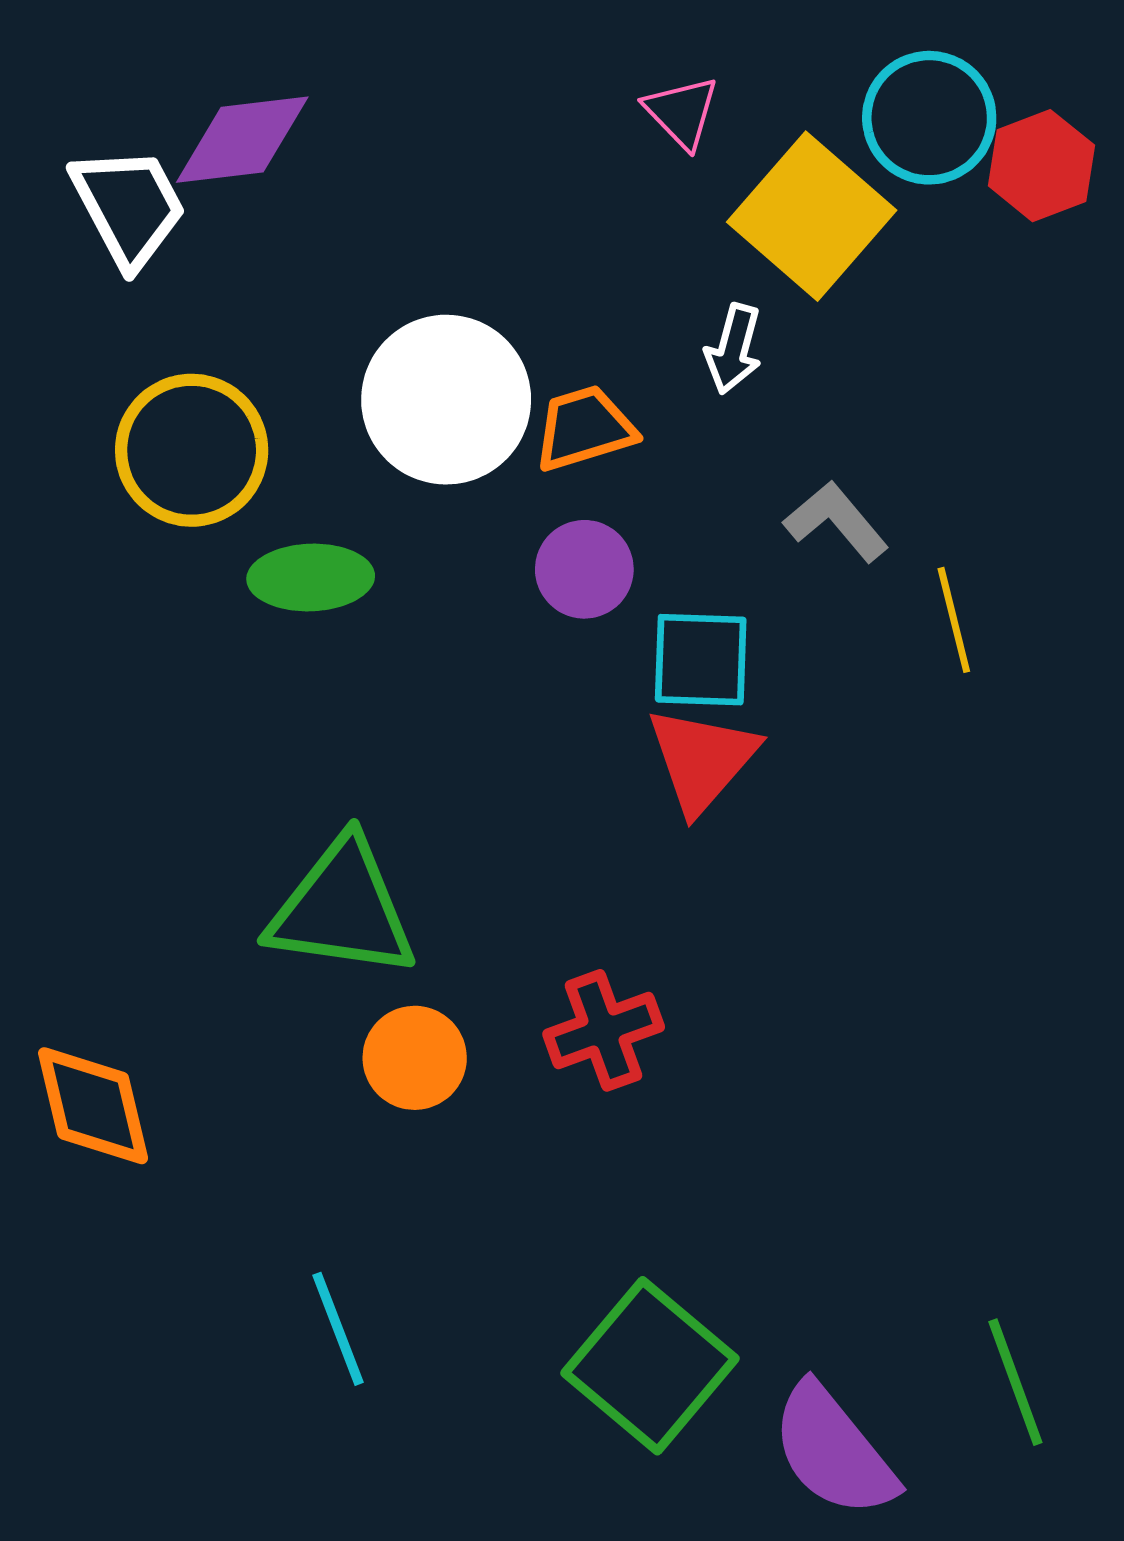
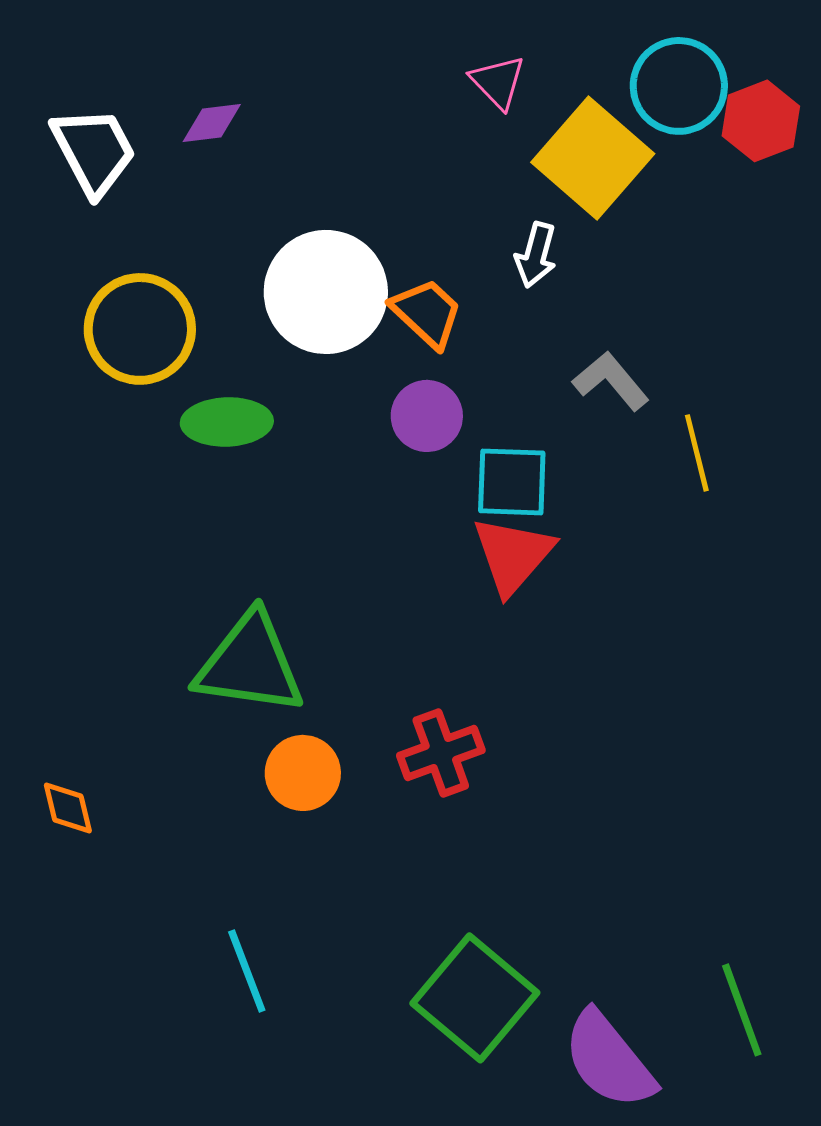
purple diamond: (242, 140) -> (212, 123), moved, size x0.6
orange trapezoid: (584, 428) -> (427, 313), turned 60
orange diamond: (93, 1106) -> (68, 808), size x0.6

